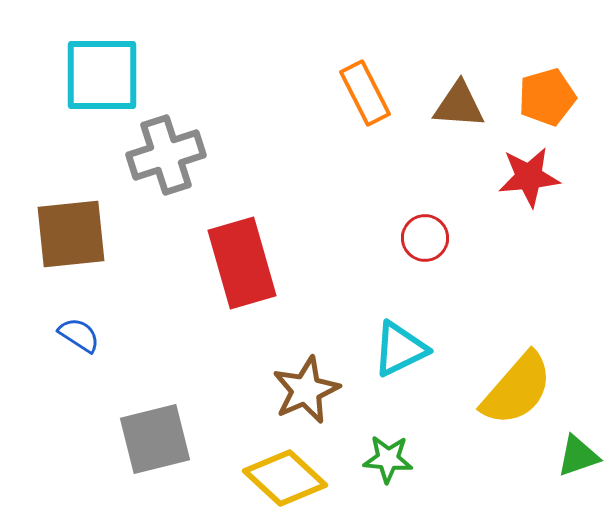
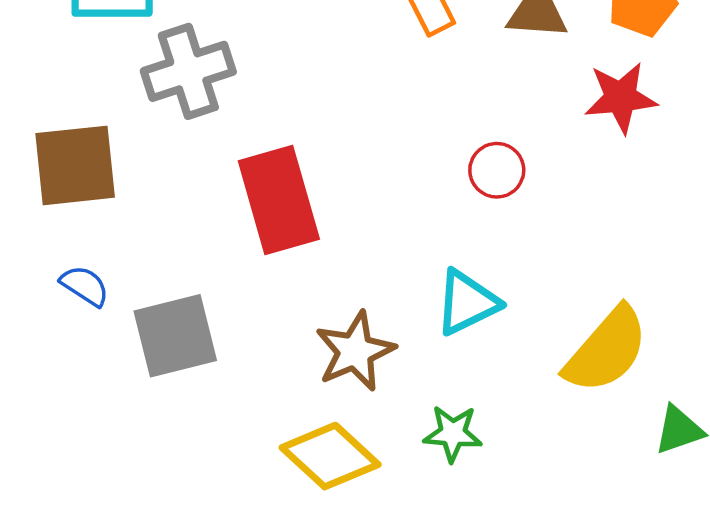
gray square: (155, 439) -> (175, 336), moved

